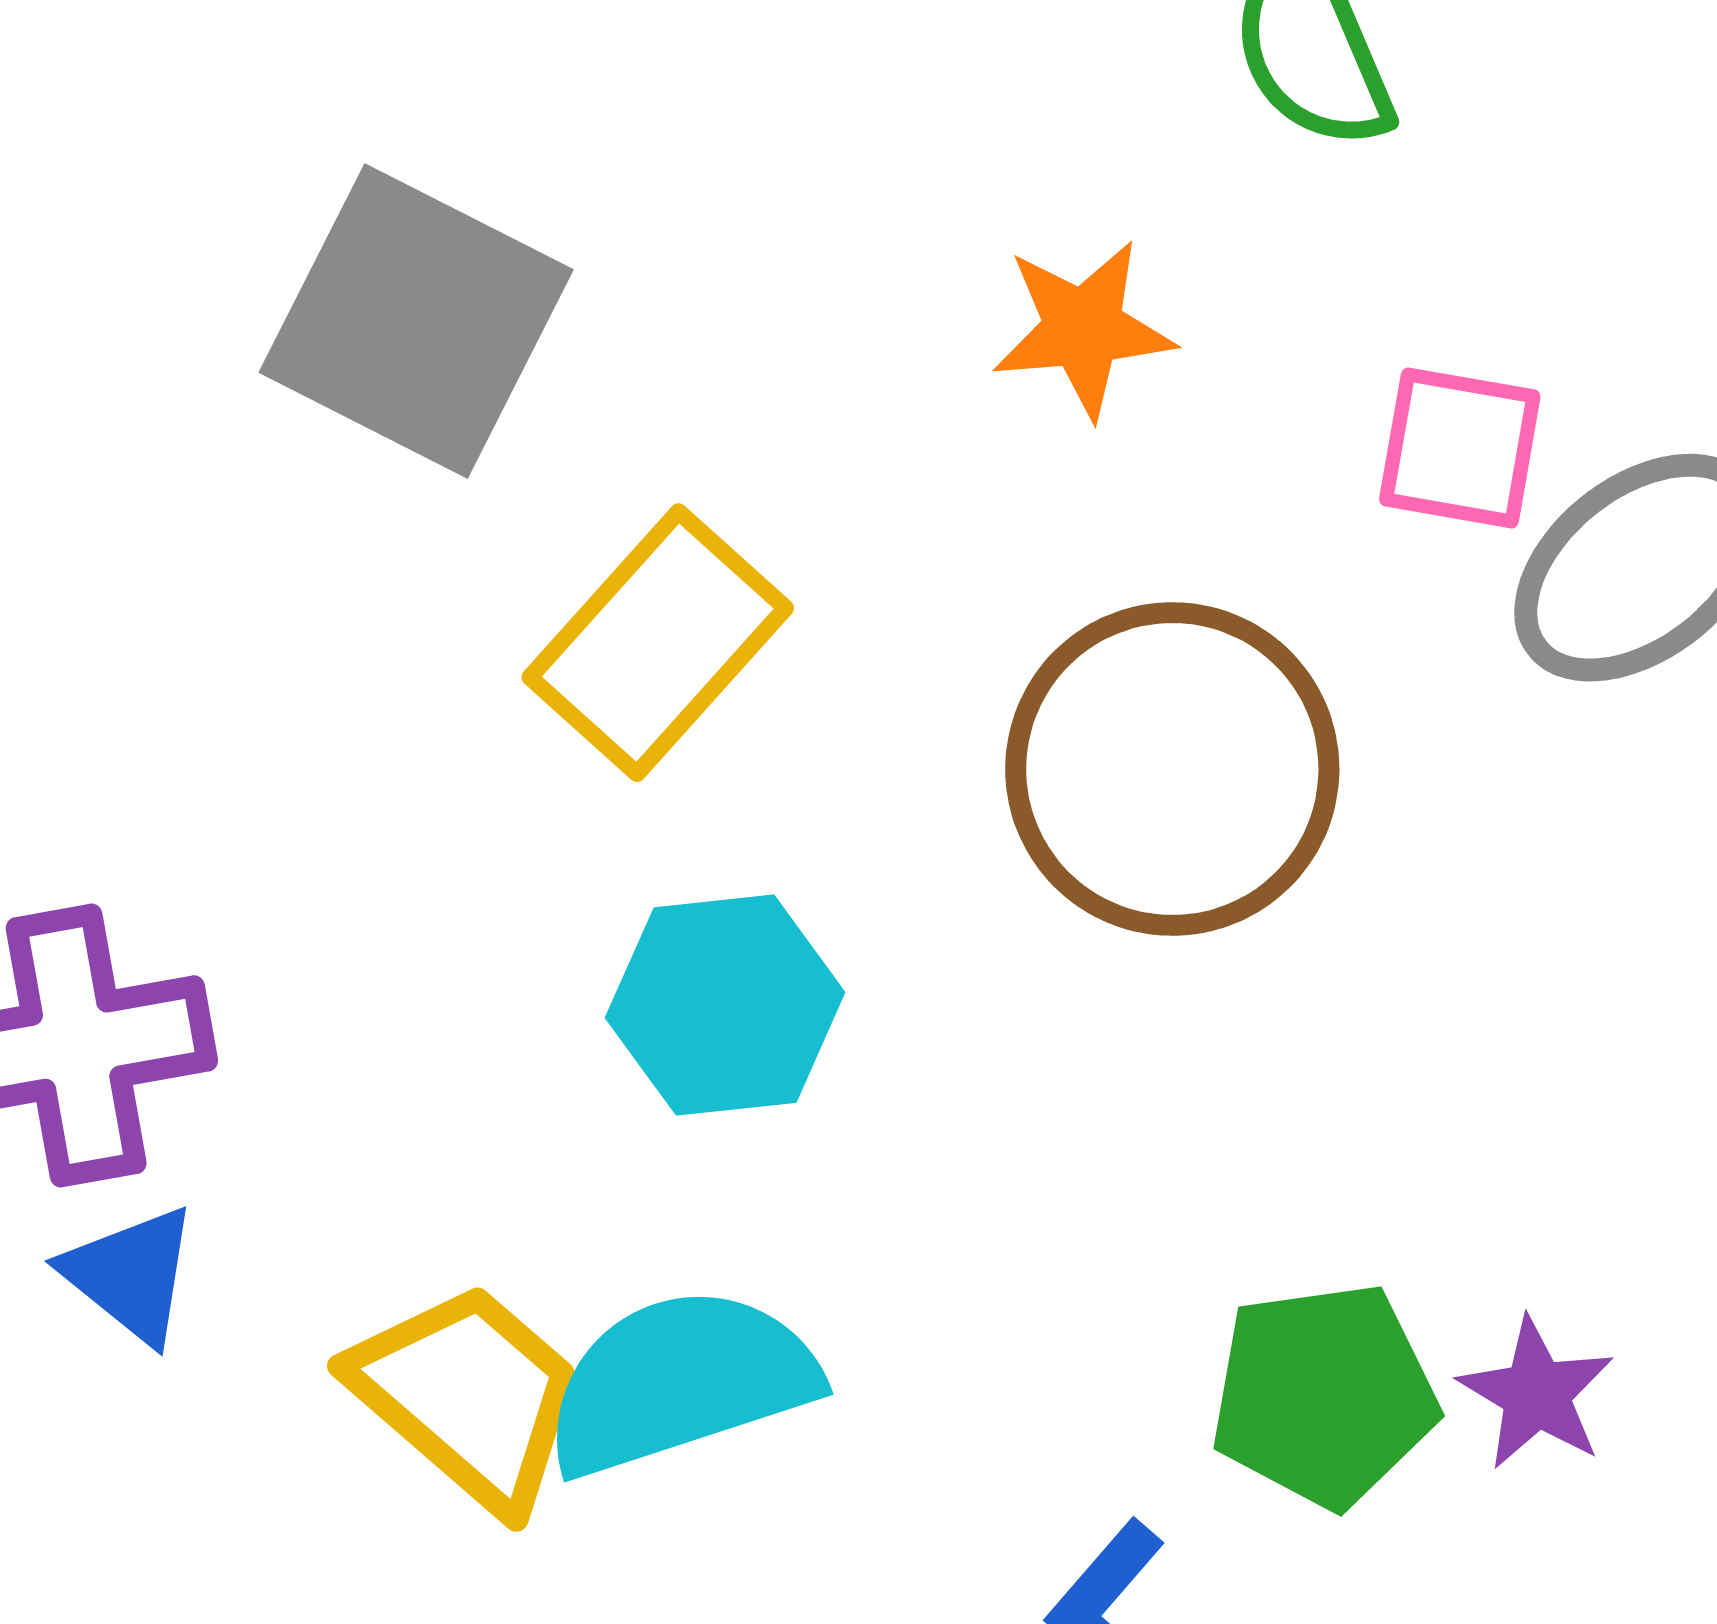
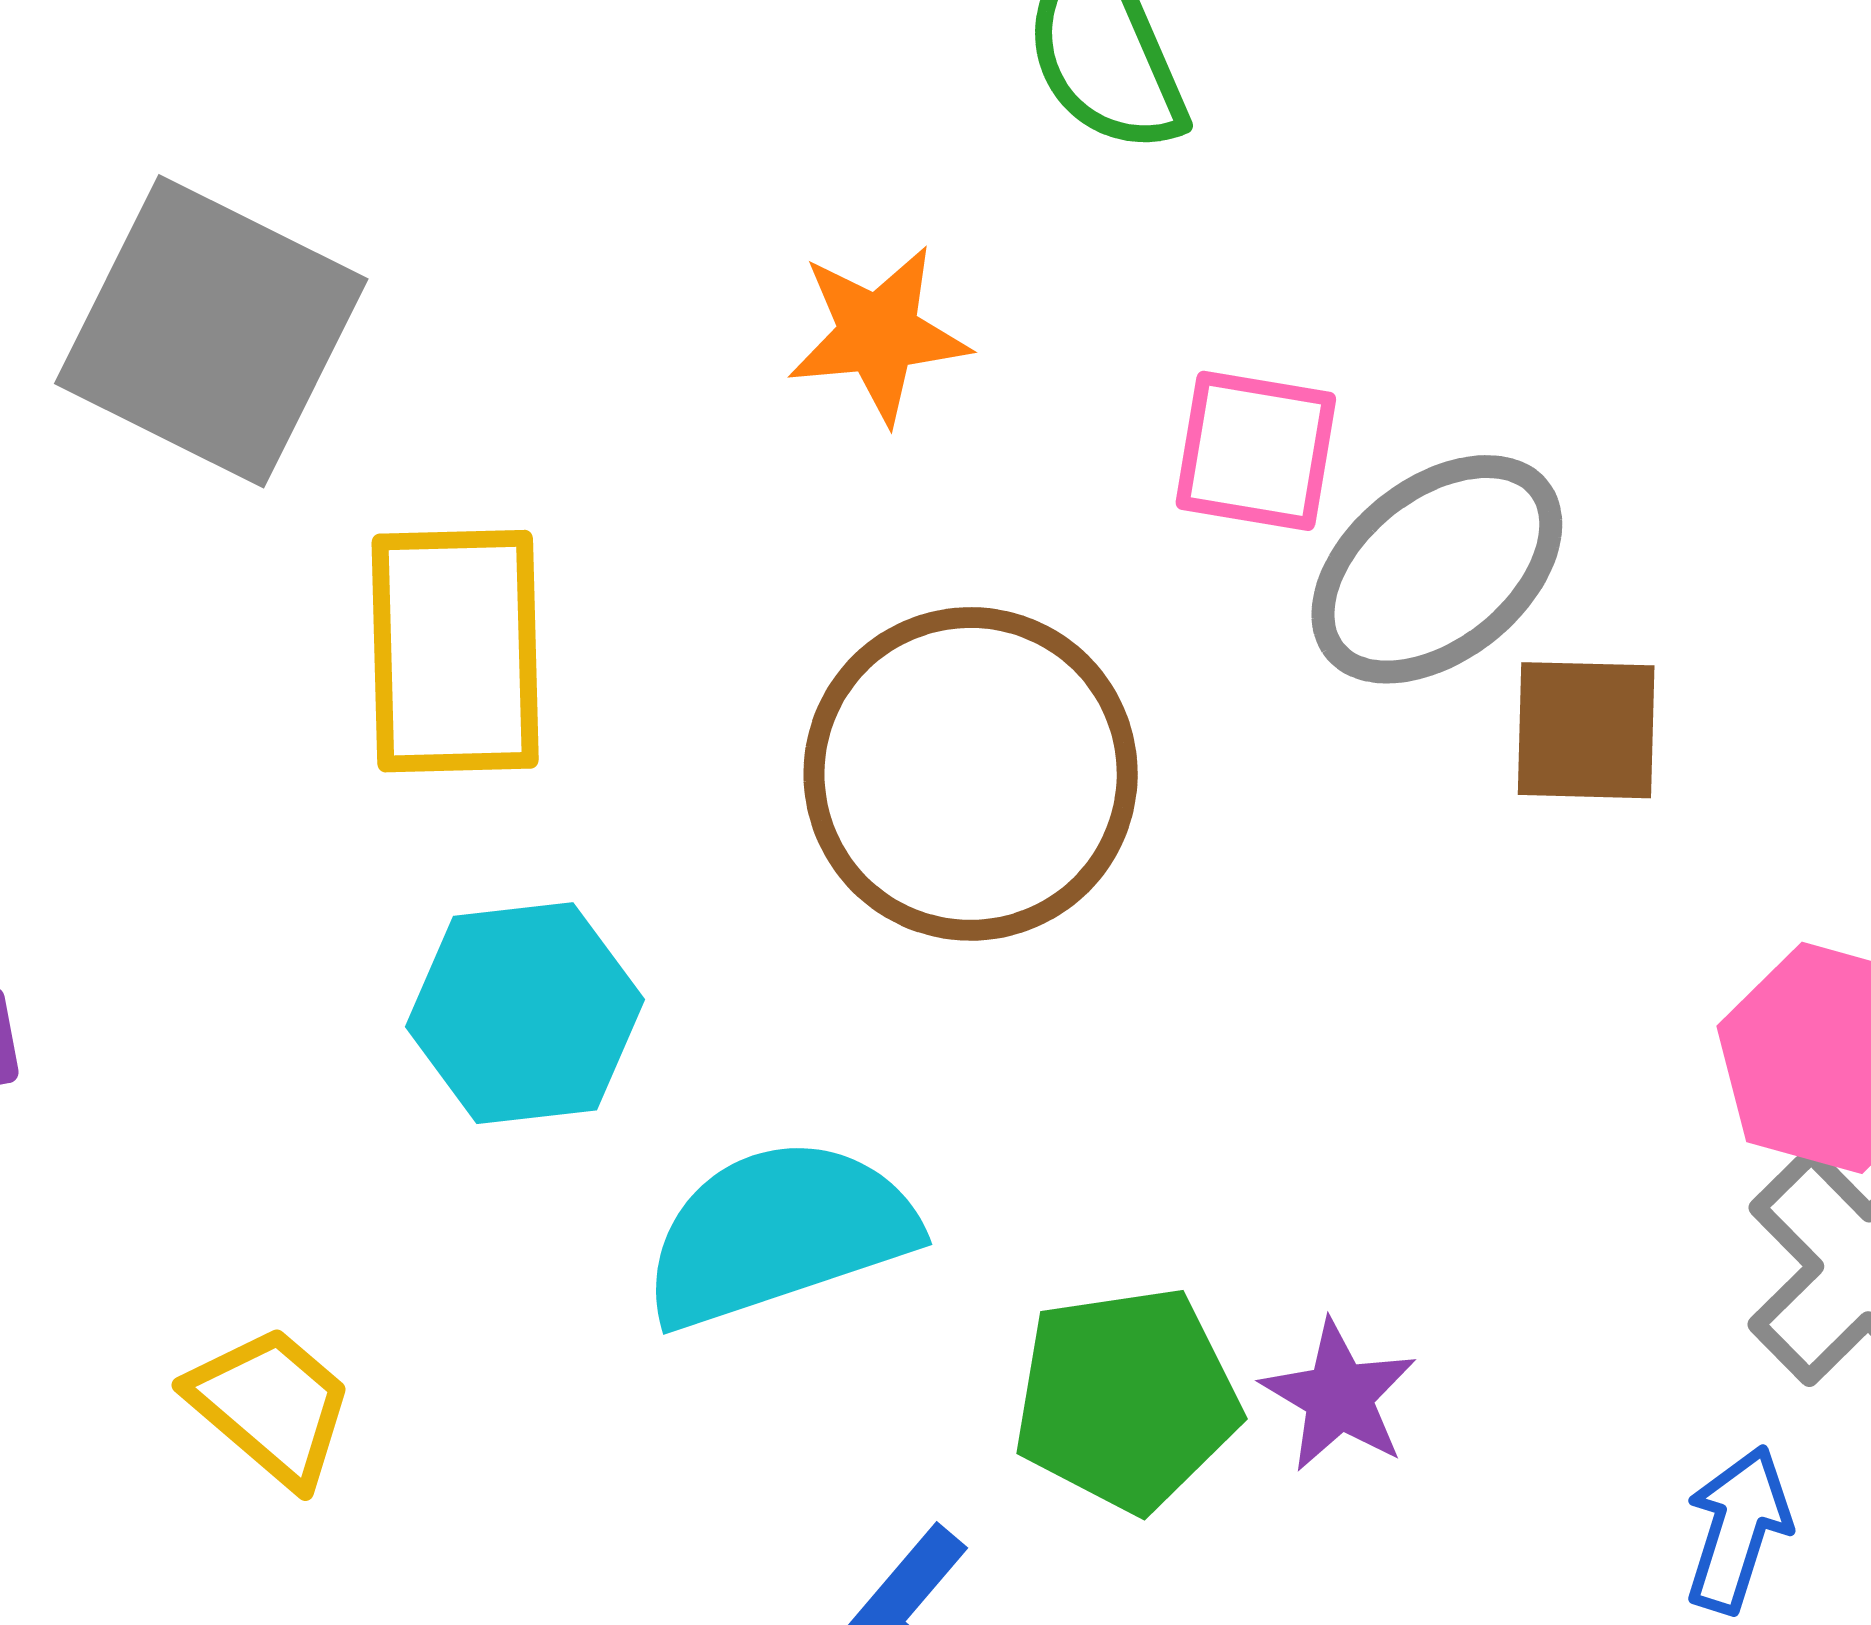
yellow rectangle: (658, 643) -> (455, 651), turned -43
cyan semicircle: (680, 1382) -> (779, 1233), moved
yellow trapezoid: (468, 1396) -> (271, 1406), size x0.7

